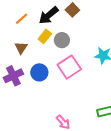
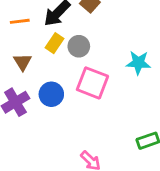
orange line: (22, 19) -> (20, 21), turned 40
pink square: (69, 67) -> (92, 83), turned -30

